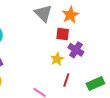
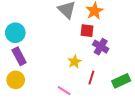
yellow star: (57, 59) -> (75, 62), moved

